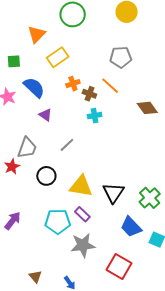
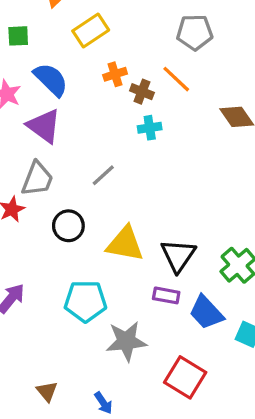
purple triangle: (45, 115) -> (44, 126), moved, size x1.6
purple rectangle: (82, 214) -> (166, 295), moved, turned -35

